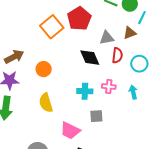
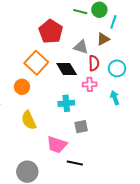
orange square: (52, 27) -> (36, 63), moved
gray triangle: (107, 38) -> (81, 47), turned 35
pink cross: (109, 87) -> (90, 84), moved

